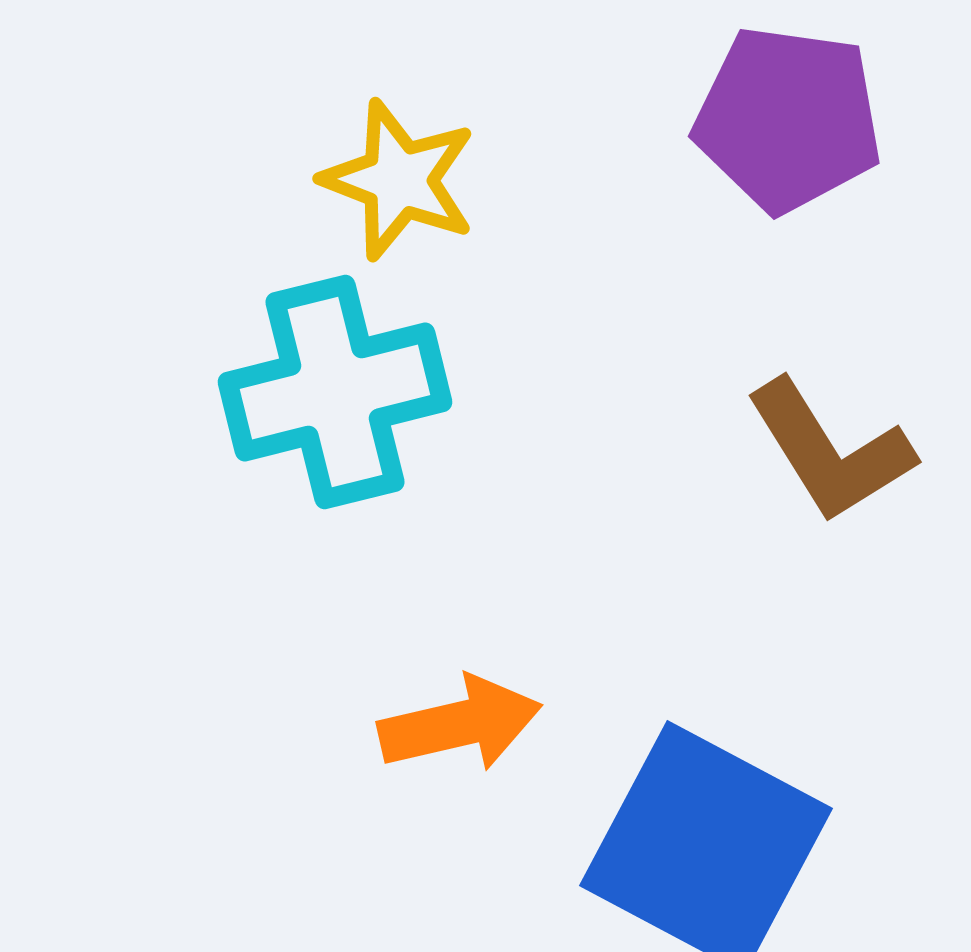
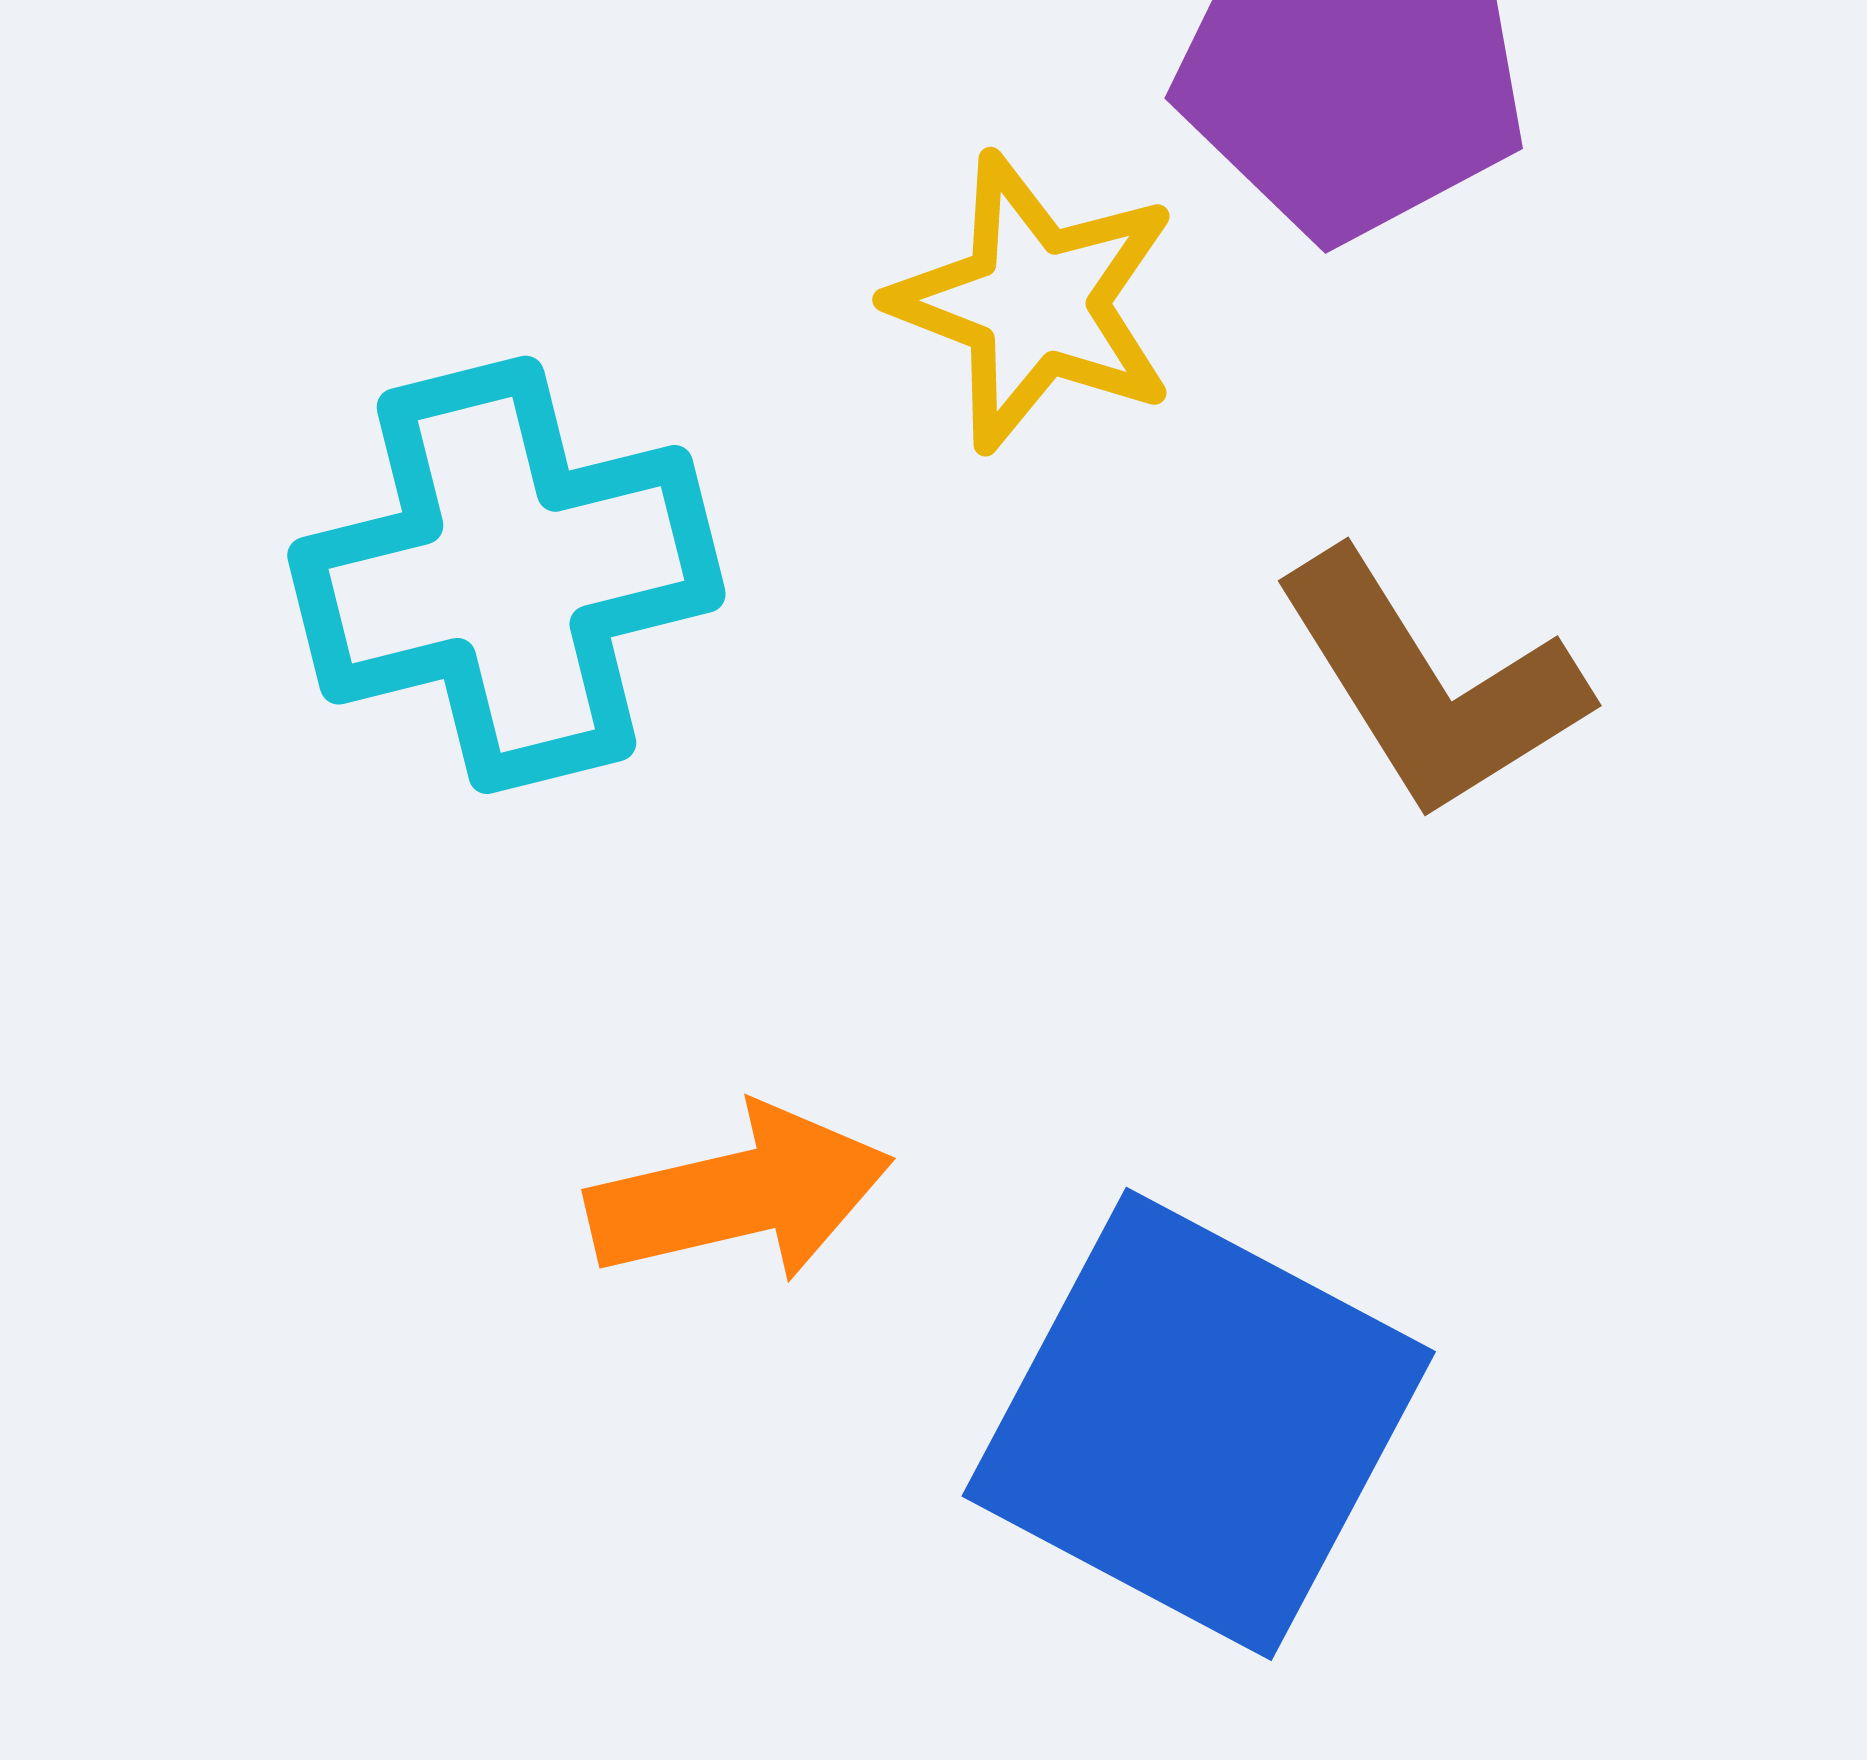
yellow star: (399, 180) -> (1035, 302), moved

